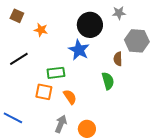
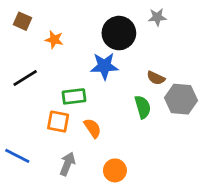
gray hexagon: (137, 41) -> (181, 99), moved
blue star: (79, 50) -> (104, 66), turned -30
brown semicircle: (118, 59) -> (156, 78), turned -64
gray arrow: (61, 124) -> (67, 164), moved

